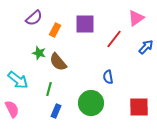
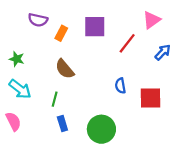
purple semicircle: (34, 18) -> (38, 20), turned 54
green star: (39, 53) -> (17, 59), moved
green circle: (91, 103) -> (101, 129), moved
red square: (139, 107) -> (150, 98), moved
blue rectangle: (56, 111) -> (62, 124), turned -40

